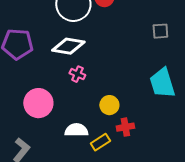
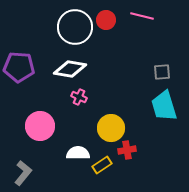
gray square: (160, 31) -> (162, 72), moved
yellow circle: (109, 105) -> (111, 128), size x1.4

